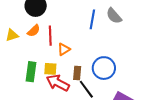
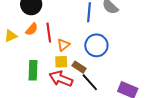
blue circle: (104, 68) -> (96, 45), moved
yellow square: (50, 69) -> (61, 62), moved
brown rectangle: (77, 73) -> (79, 67), turned -56

